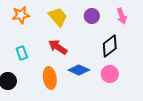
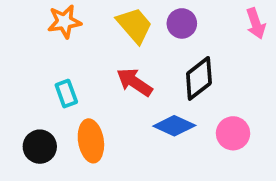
purple circle: (92, 16) -> (182, 23), moved
black diamond: (110, 46) -> (199, 78), moved
orange ellipse: (50, 78) -> (91, 141), moved

